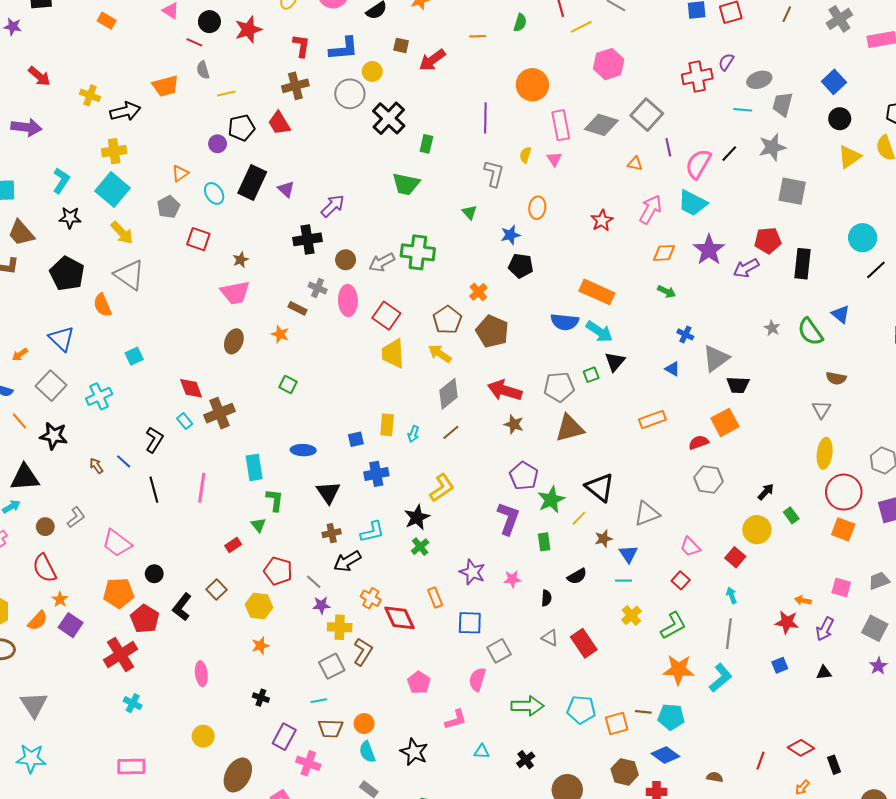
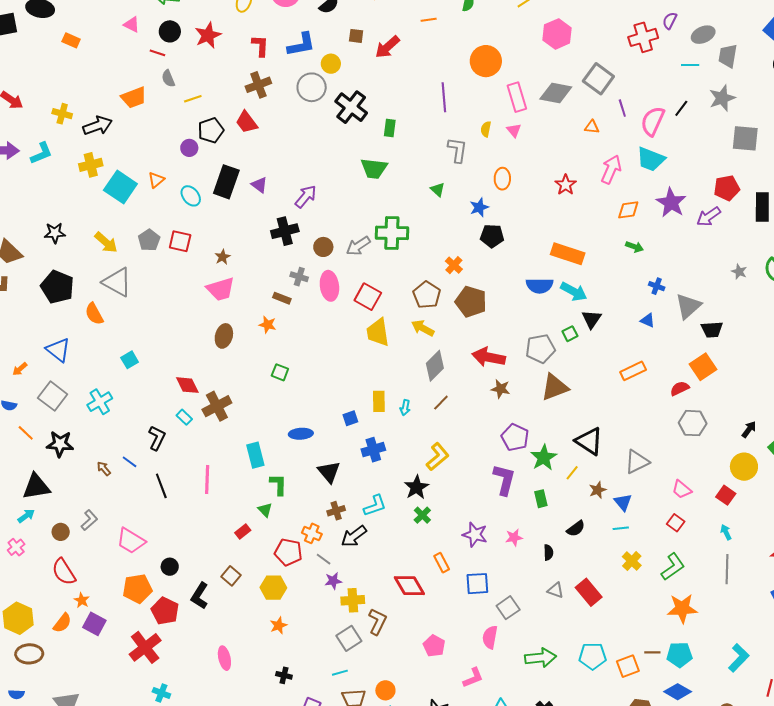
cyan L-shape: (61, 181) -> (41, 153), moved, turned 40
cyan square: (112, 189) -> (120, 187), moved
gray pentagon: (168, 207) -> (149, 240), moved
orange cross: (371, 598) -> (312, 533), moved
cyan L-shape: (721, 678) -> (739, 658), moved

